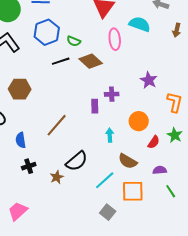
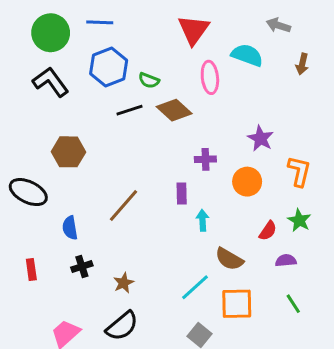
purple rectangle: (95, 106) -> (182, 194), moved
orange circle: (139, 121) -> (247, 182), moved
black semicircle: (77, 161) -> (122, 326), moved
purple semicircle: (160, 170) -> (286, 261), moved

